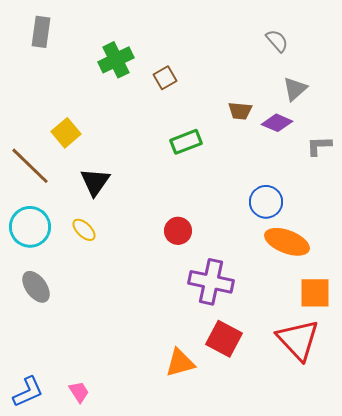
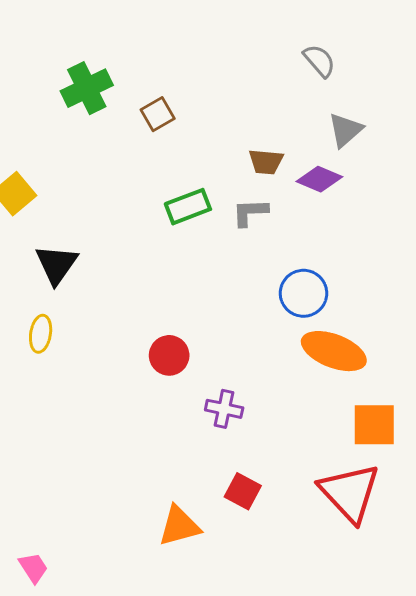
gray L-shape: (319, 146) -> (250, 212), moved
yellow ellipse: (84, 230) -> (41, 334), turned 55
red circle: (178, 231) -> (169, 355), moved
purple cross: (211, 282) -> (224, 409), size x0.6
red square: (224, 339) -> (243, 491), size x0.7

